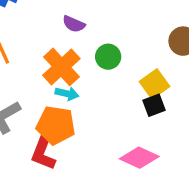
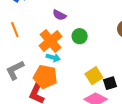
yellow square: (154, 84) -> (94, 76), moved
black square: (154, 105) -> (110, 83), moved

